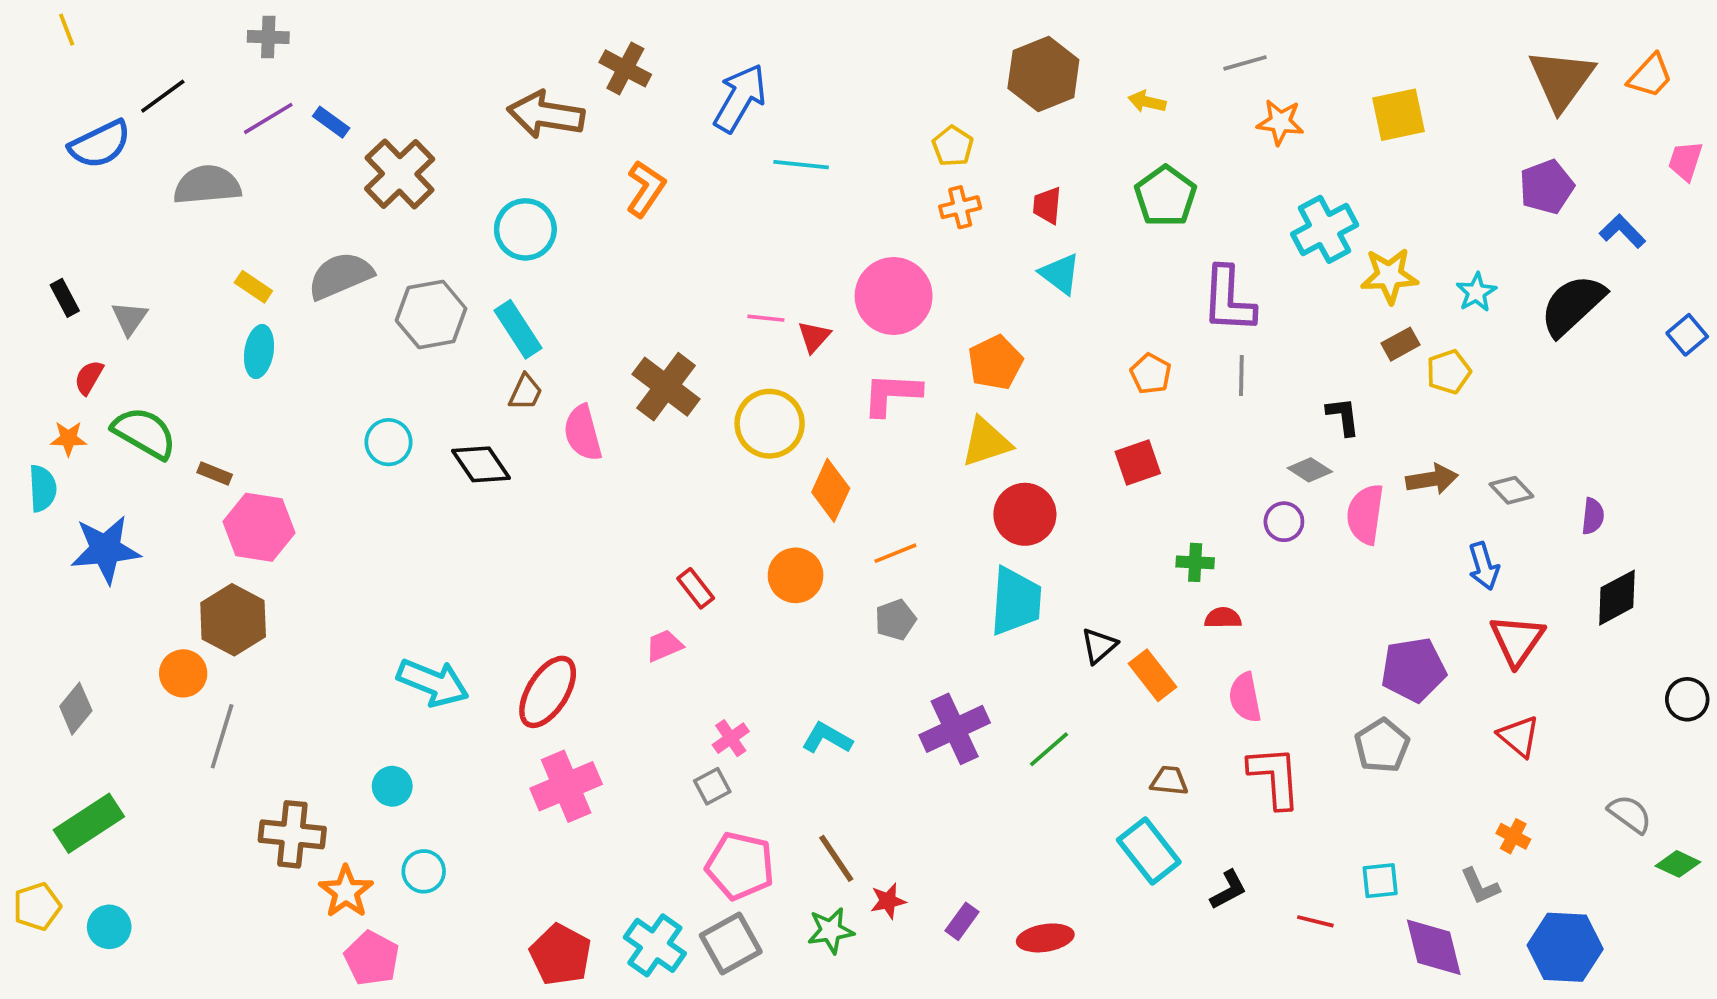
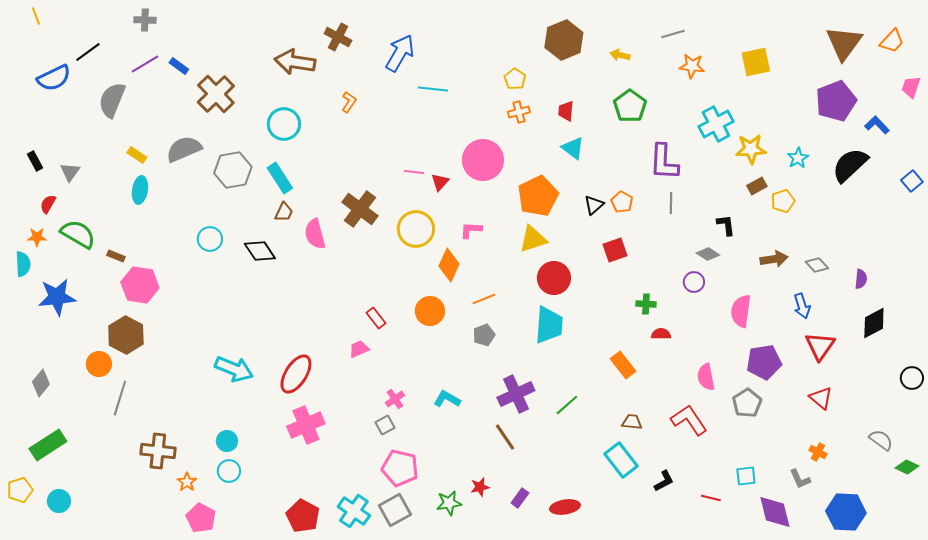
gray semicircle: (207, 185) -> (112, 100), turned -63
purple pentagon: (1547, 187) -> (836, 101), size x1.4
orange L-shape: (646, 189) -> (349, 102), size x0.7
orange pentagon: (995, 363) -> (538, 196), size x1.4
pink L-shape: (892, 394) -> (471, 230), moved, size x0.7
pink semicircle: (1365, 514) -> (741, 311), moved
black triangle: (1099, 646) -> (594, 205), moved
pink semicircle: (1245, 697) -> (706, 377), moved
red L-shape: (1275, 777) -> (689, 420), turned -30
cyan circle: (392, 786) -> (227, 441), moved
brown line: (836, 858) -> (505, 437), moved
orange star: (346, 892) -> (187, 482), size x0.7

